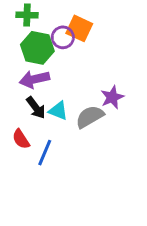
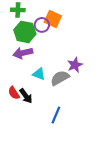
black arrow: (36, 108) -> (26, 96), moved
blue line: (45, 153) -> (56, 115), moved

